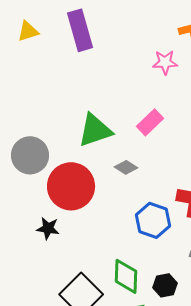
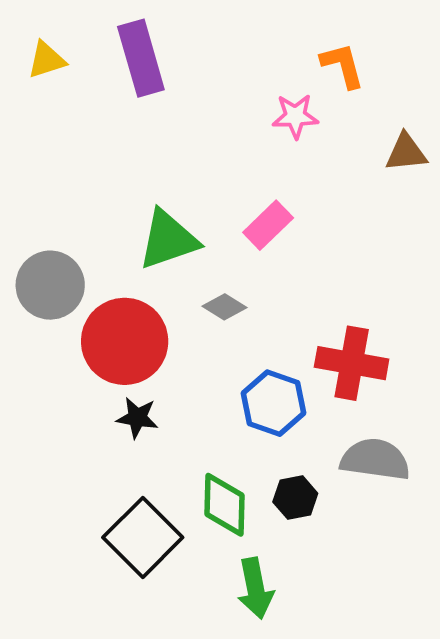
black star: (48, 228) -> (137, 418), moved
black hexagon: (165, 285) -> (295, 498), moved

